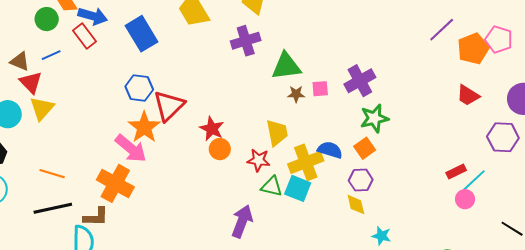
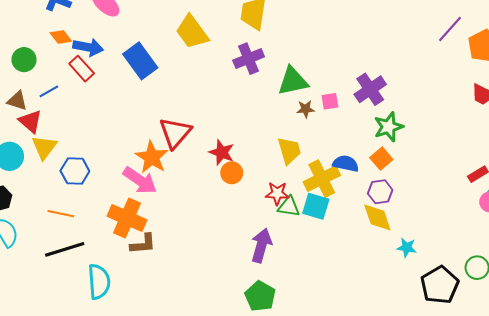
green circle: (47, 19) -> (24, 60), moved
blue hexagon: (139, 88) -> (75, 171), moved
red star: (259, 160) -> (277, 193), moved
yellow diamond: (356, 205) -> (377, 218), size x1.4
brown L-shape: (96, 217) -> (143, 244), moved

